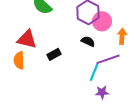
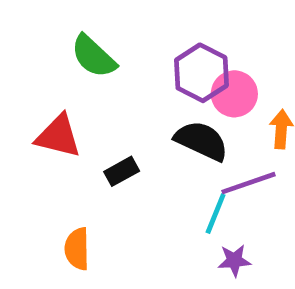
black semicircle: (88, 41) -> (201, 141), size x1.6
orange semicircle: (19, 60) -> (77, 249), moved

